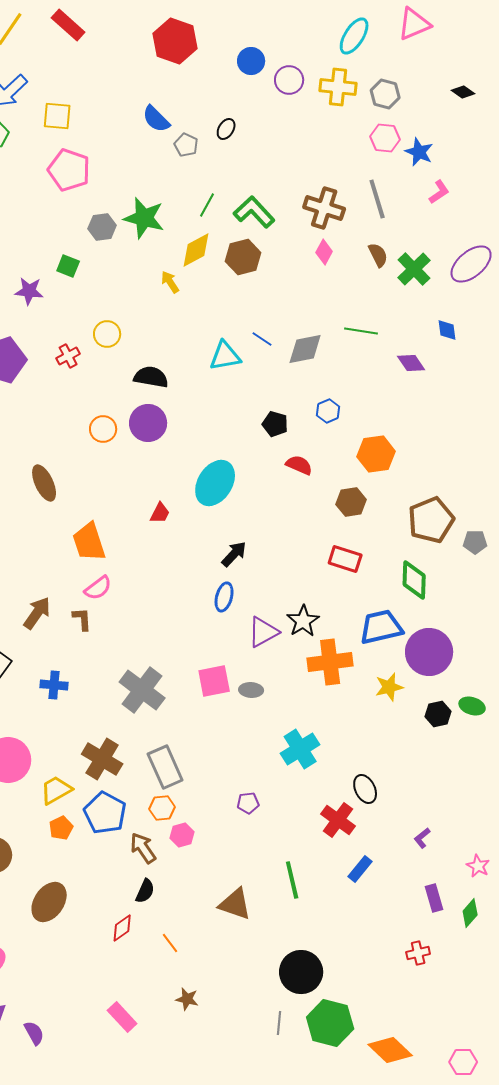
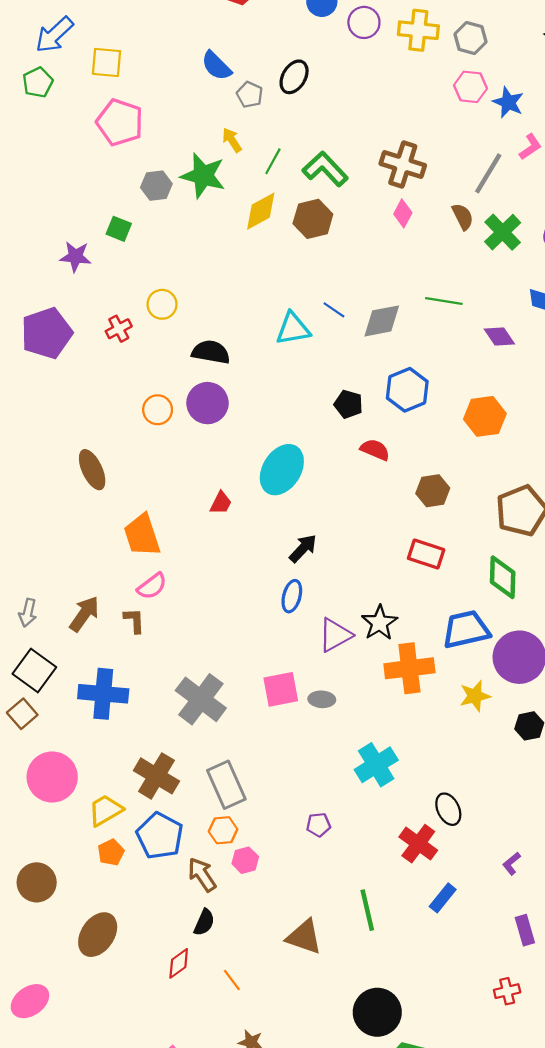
black ellipse: (226, 129) -> (294, 77), size x1.4
gray line: (377, 199) -> (488, 173), moved, turned 48
yellow arrow: (170, 282) -> (232, 140), moved
blue hexagon: (328, 411) -> (407, 390), size x1.6
orange hexagon: (376, 454) -> (485, 416), moved
blue cross: (54, 685) -> (103, 694), size x1.6

